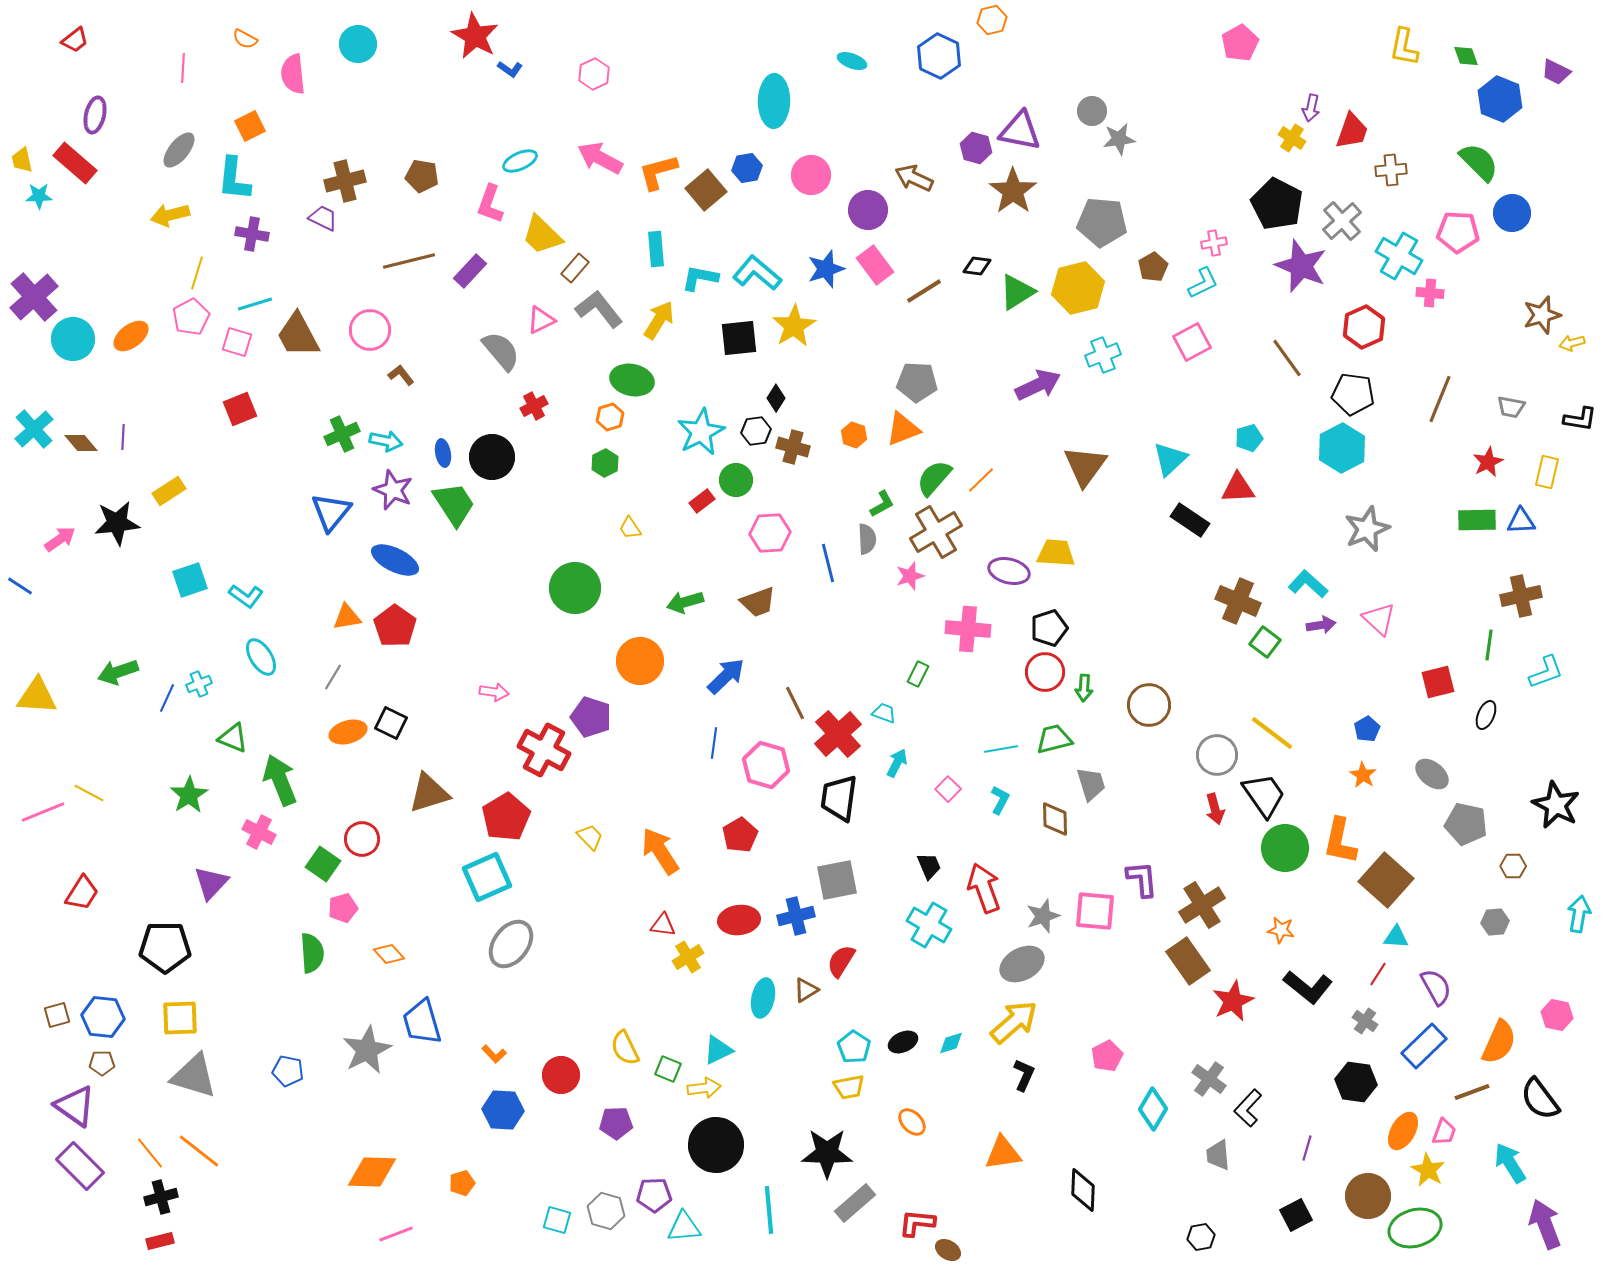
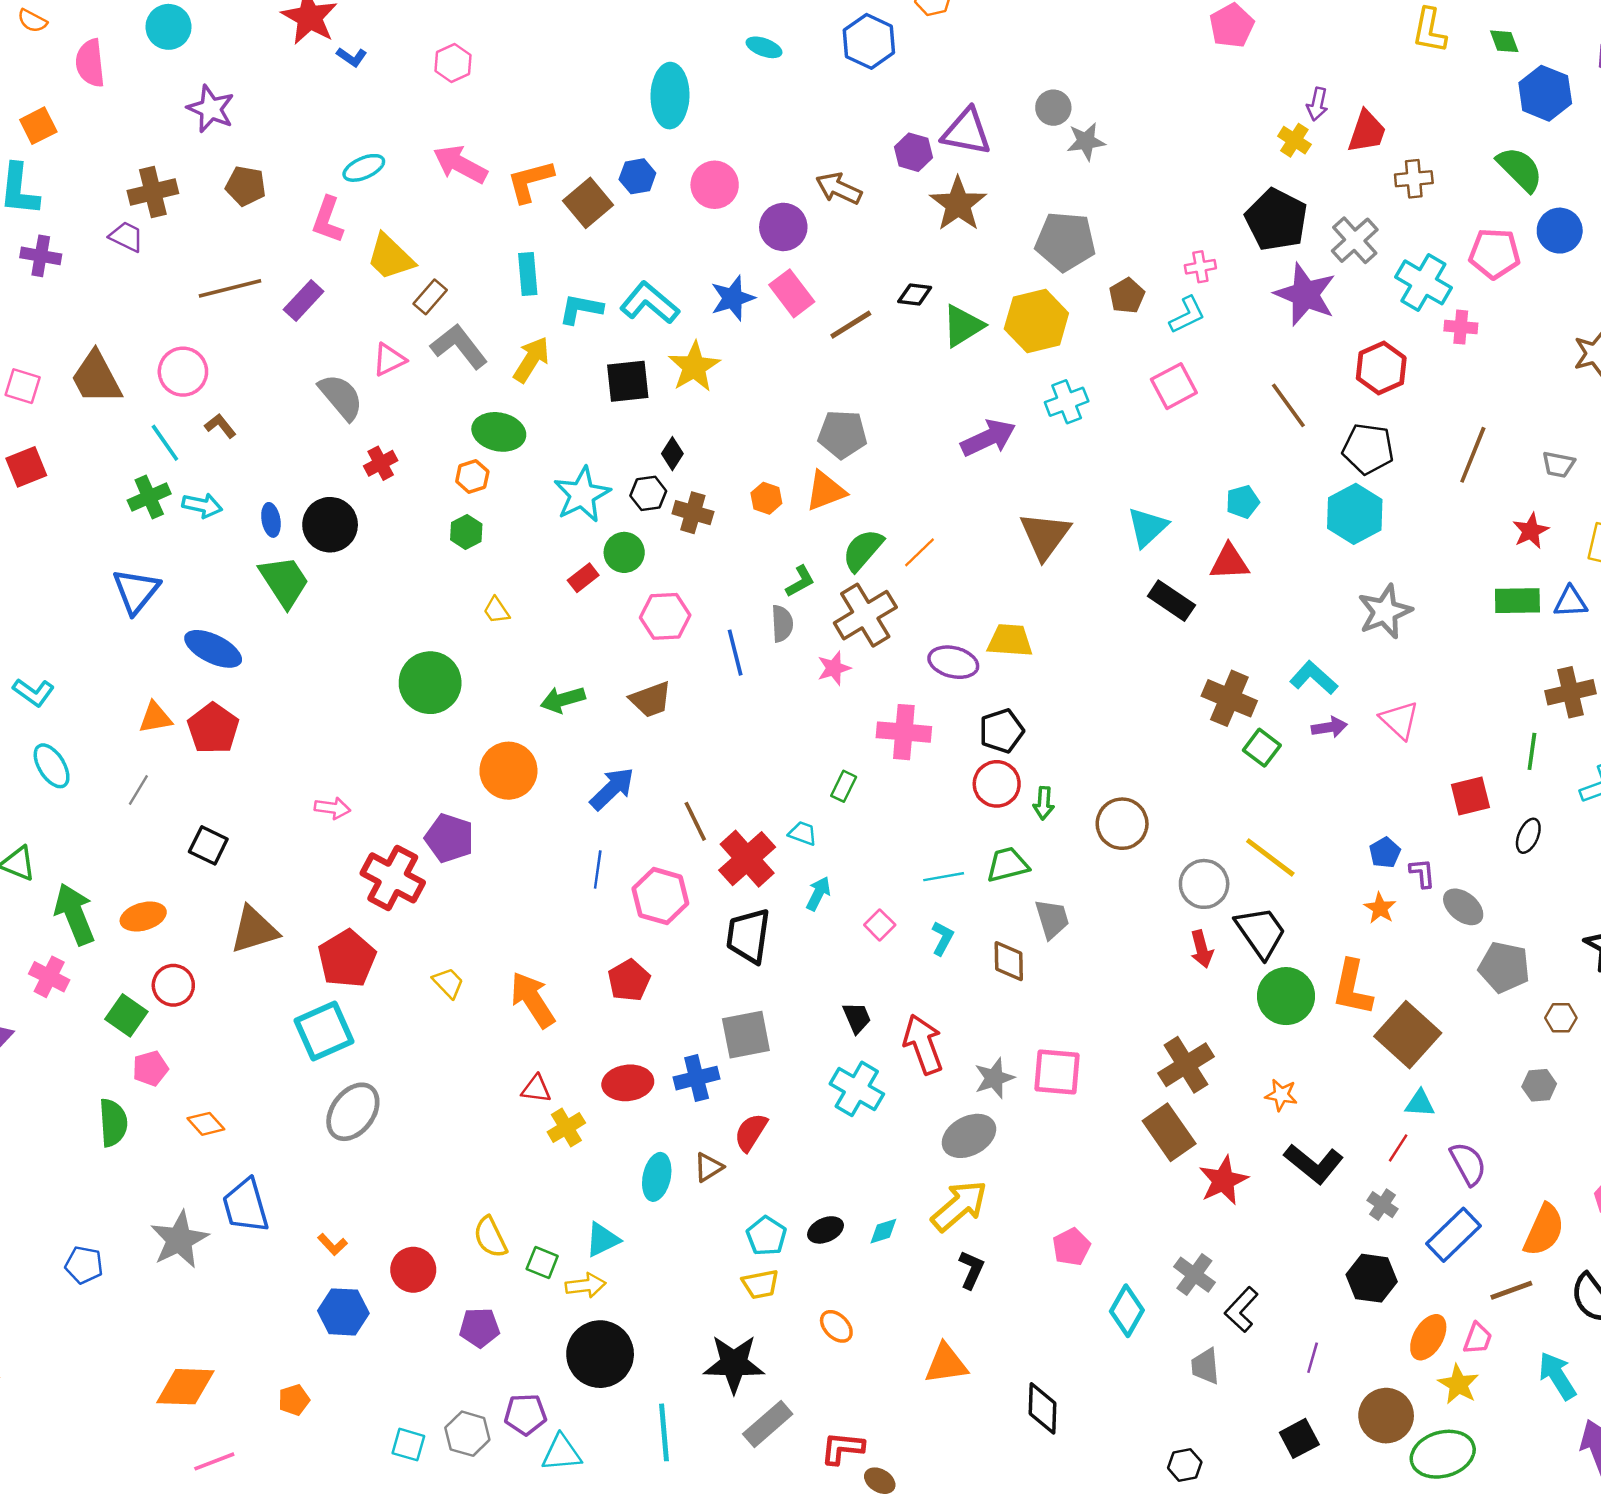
cyan line: (255, 304) -> (165, 443), moved, turned 72
purple star: (393, 490) -> (211, 109), moved
orange ellipse: (348, 732) -> (143, 917), moved
purple L-shape: (1142, 879) -> (1422, 873), moved, size x0.7

